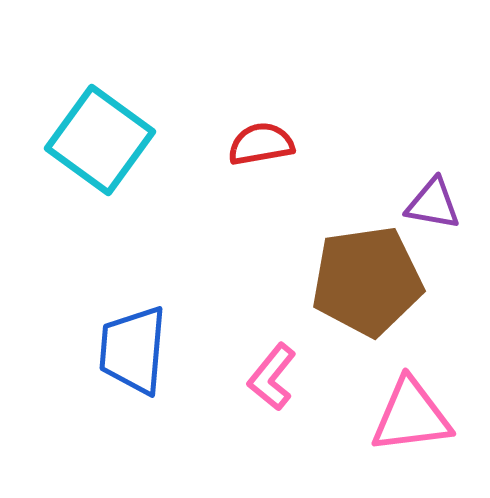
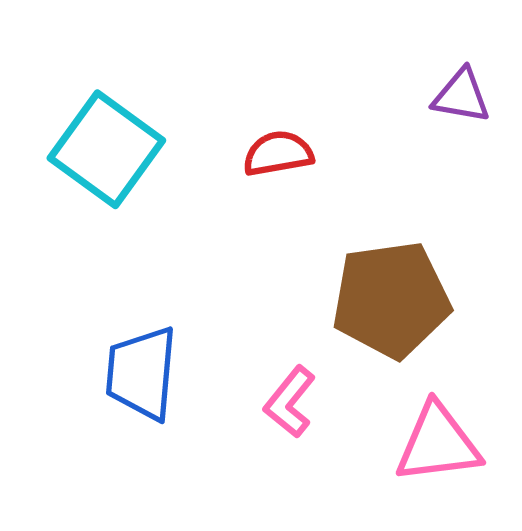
purple triangle: (433, 204) -> (461, 96), moved

